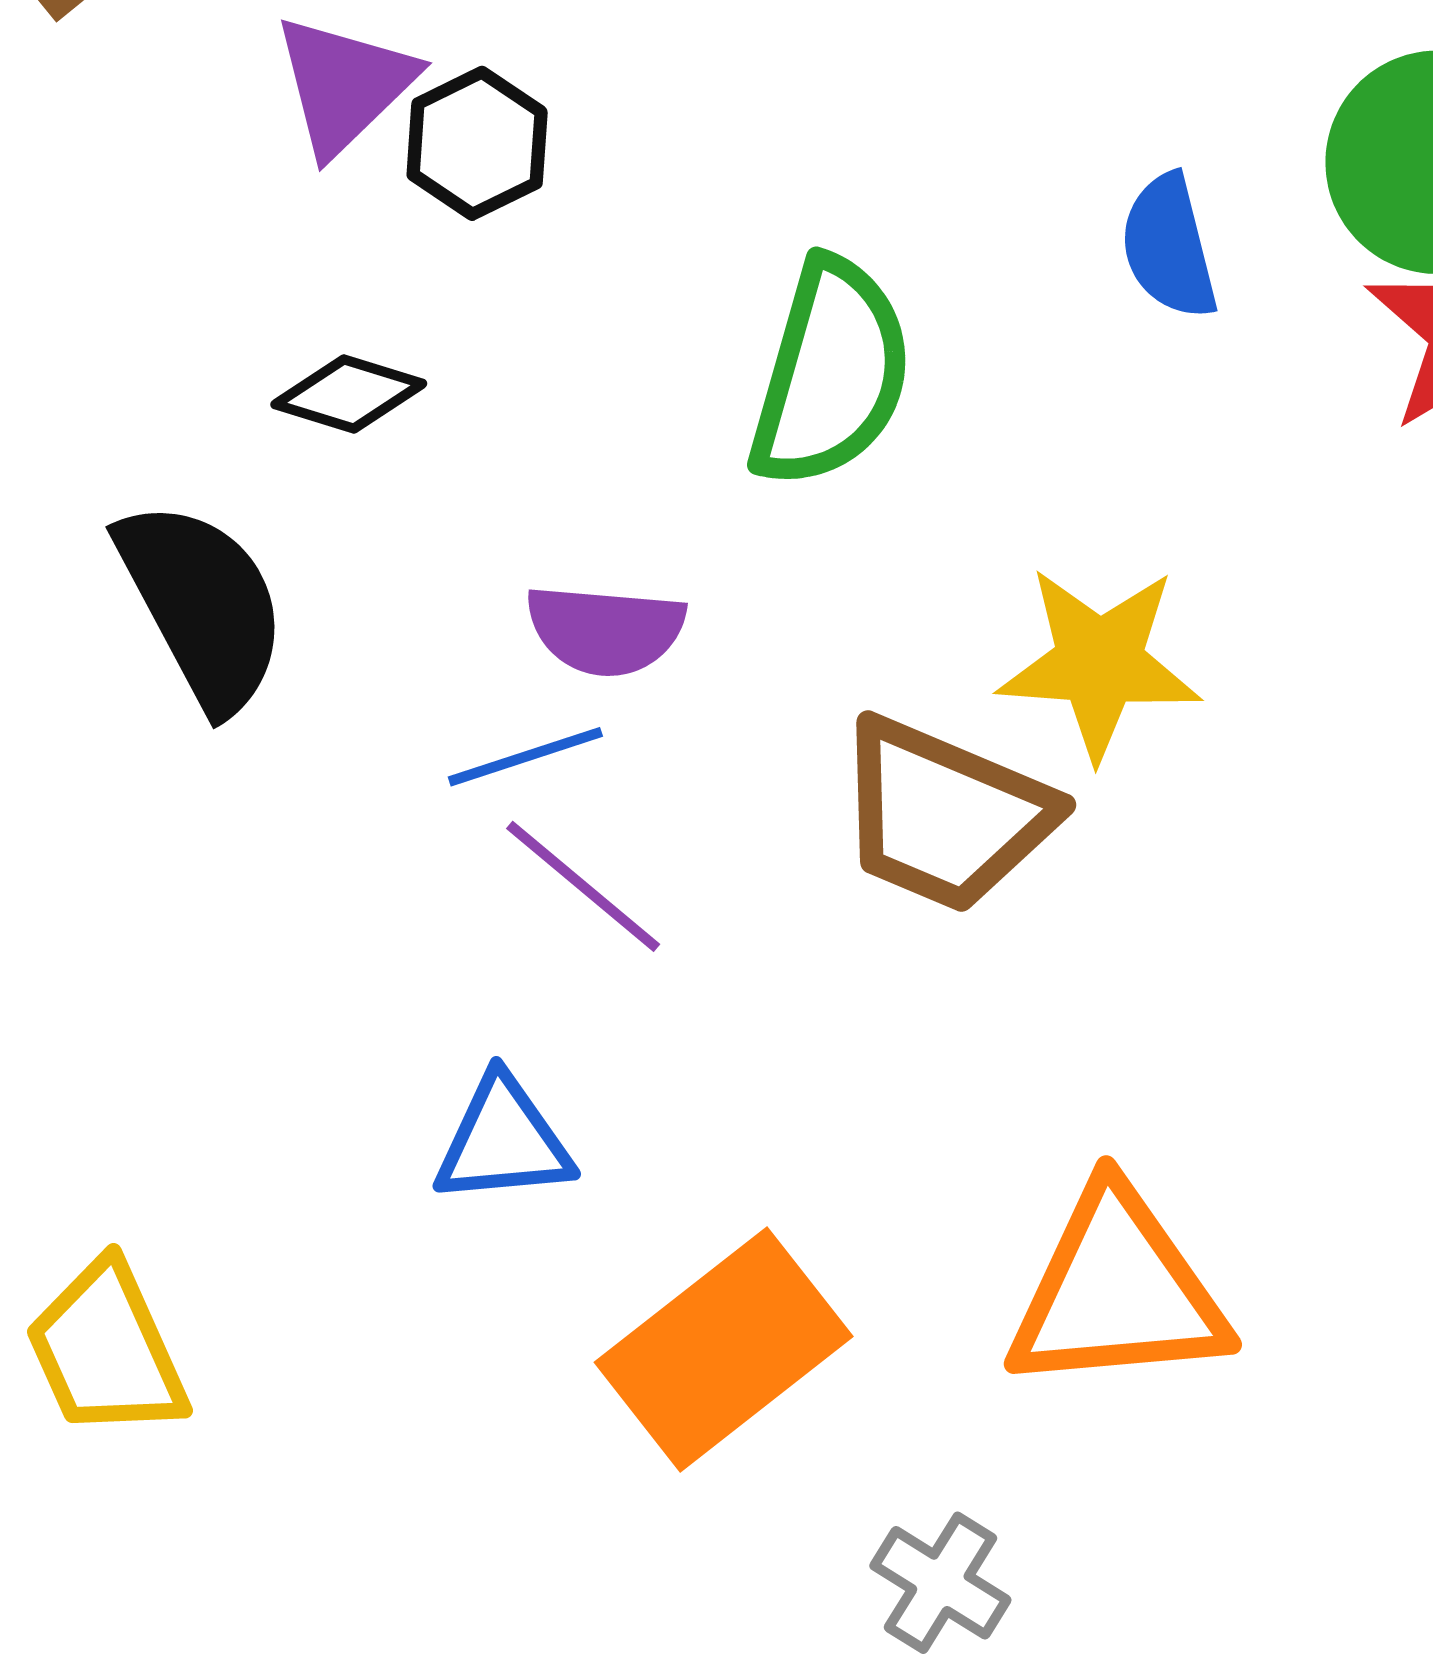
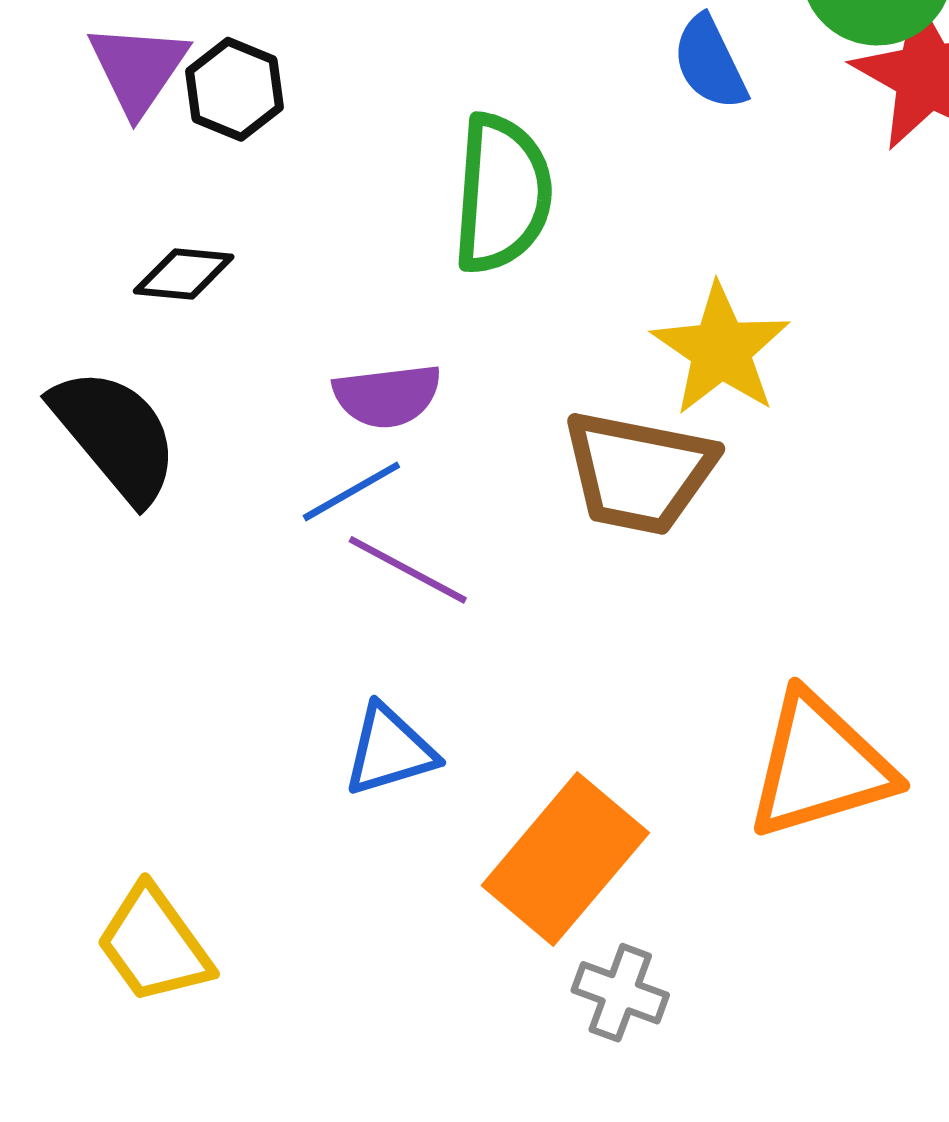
yellow star: (1099, 663) -> (721, 350), turned -30
gray cross: (940, 1583) -> (620, 993), moved

